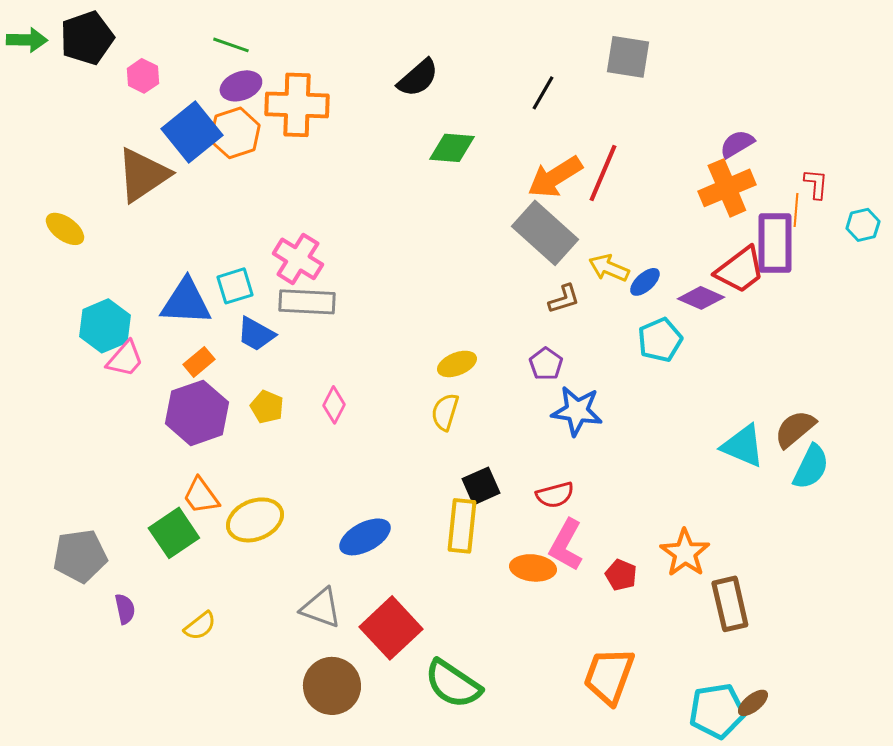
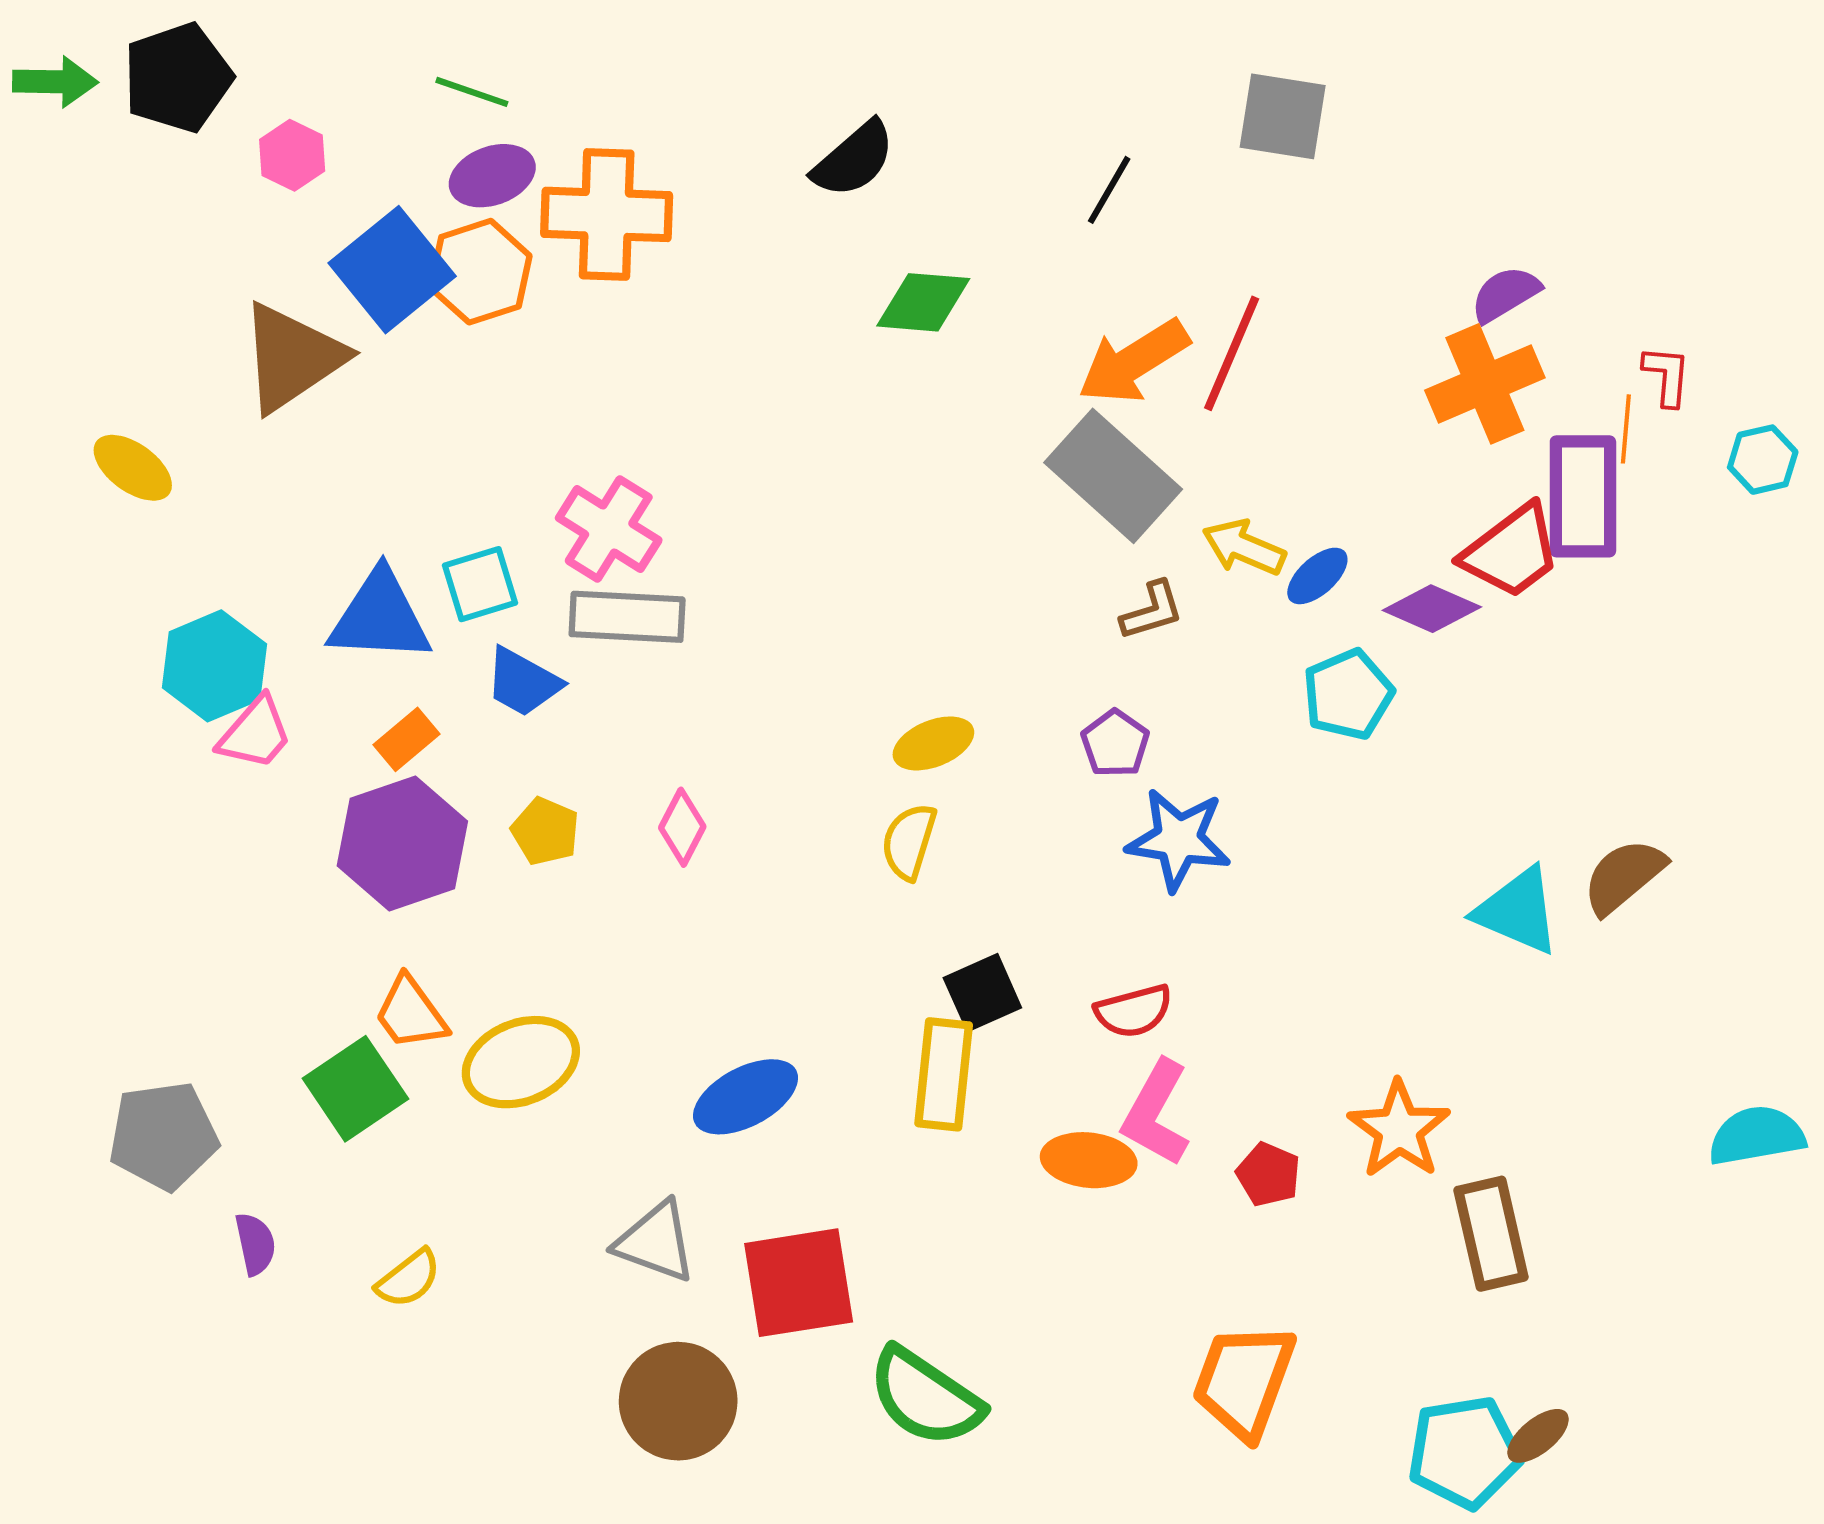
cyan semicircle: (811, 467) -> (1757, 1136), moved, turned -126
red square: (391, 628) -> (799, 1283), turned 34

